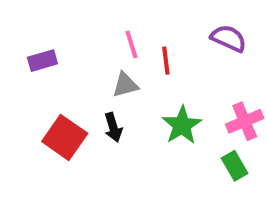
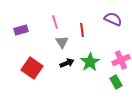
pink line: (131, 44) -> (55, 22), moved
gray triangle: (125, 85) -> (62, 42), turned -48
black arrow: (113, 127) -> (67, 63), moved, turned -96

